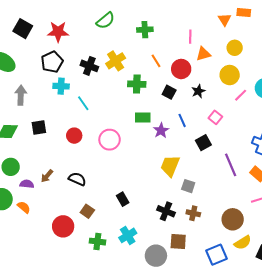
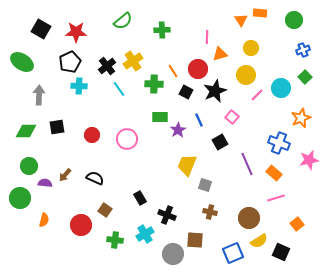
orange line: (156, 61) -> (173, 71), moved
black cross: (89, 66) -> (107, 66), turned 30
black star: (198, 91) -> (215, 91), size x1.6
cyan line: (83, 103) -> (119, 89), moved
orange semicircle: (24, 207) -> (44, 220), moved, turned 64
black cross: (166, 211) -> (167, 215), moved

